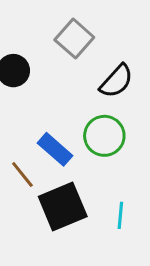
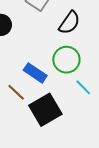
cyan line: (120, 215) -> (83, 87), moved, turned -42

